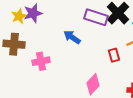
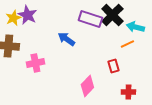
purple star: (33, 13) -> (27, 15), turned -30
red rectangle: (114, 55) -> (113, 66), moved

